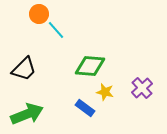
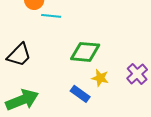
cyan line: (56, 30) -> (51, 16), turned -42

